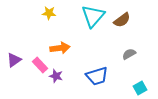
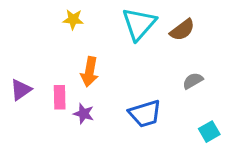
orange arrow: (60, 48) -> (90, 72), turned 108
pink rectangle: (40, 65) -> (60, 97), turned 42

